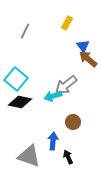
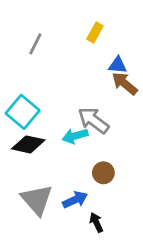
blue triangle: (83, 46) -> (118, 65), turned -48
gray arrow: (66, 85) -> (93, 120), turned 75
blue arrow: (53, 141) -> (75, 200), turned 60
gray triangle: (29, 156) -> (37, 200), moved, turned 30

